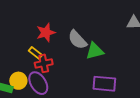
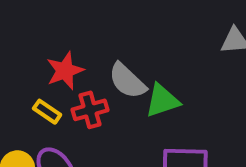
red cross: (44, 63) -> (90, 110), moved

